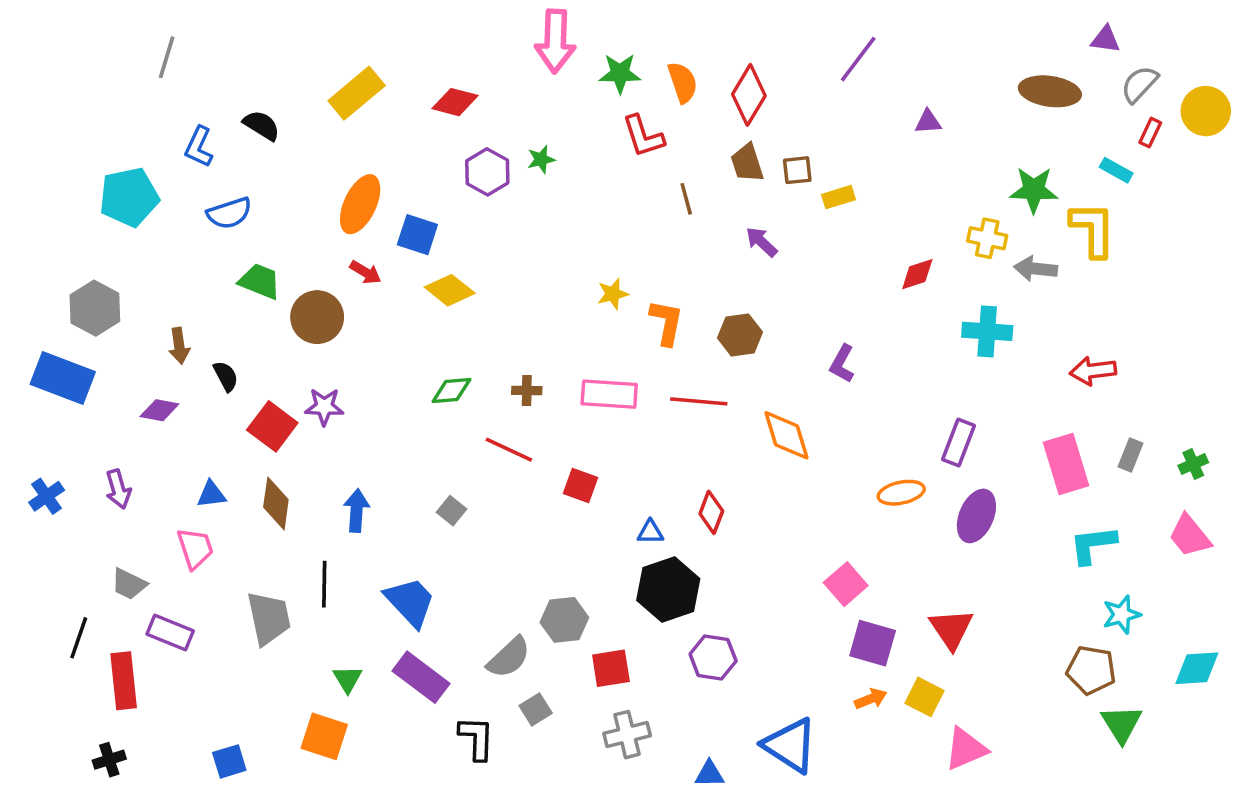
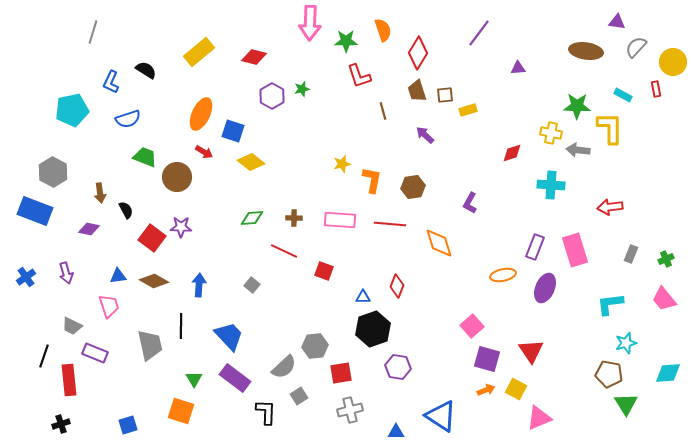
orange semicircle: (683, 82) -> (383, 30), moved
red rectangle: (1150, 133) -> (656, 89), moved, turned -35
pink rectangle: (1066, 464) -> (575, 250), moved
brown diamond: (276, 503) -> (154, 281), turned -68

